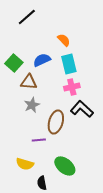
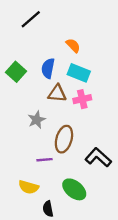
blue semicircle: (42, 60) -> (48, 68), turned -54
cyan rectangle: (69, 64) -> (79, 73), turned -54
brown triangle: (29, 82) -> (57, 93), moved
black L-shape: (82, 109) -> (98, 157), moved

